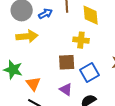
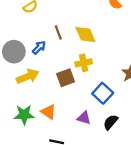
brown square: (67, 62) -> (66, 78), moved
orange triangle: (33, 84) -> (49, 112), moved

